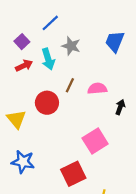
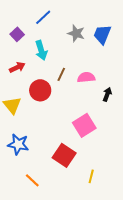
gray star: (71, 46) -> (76, 33), moved
red arrow: (24, 66) -> (17, 67), moved
red square: (73, 174) -> (64, 155), turned -30

